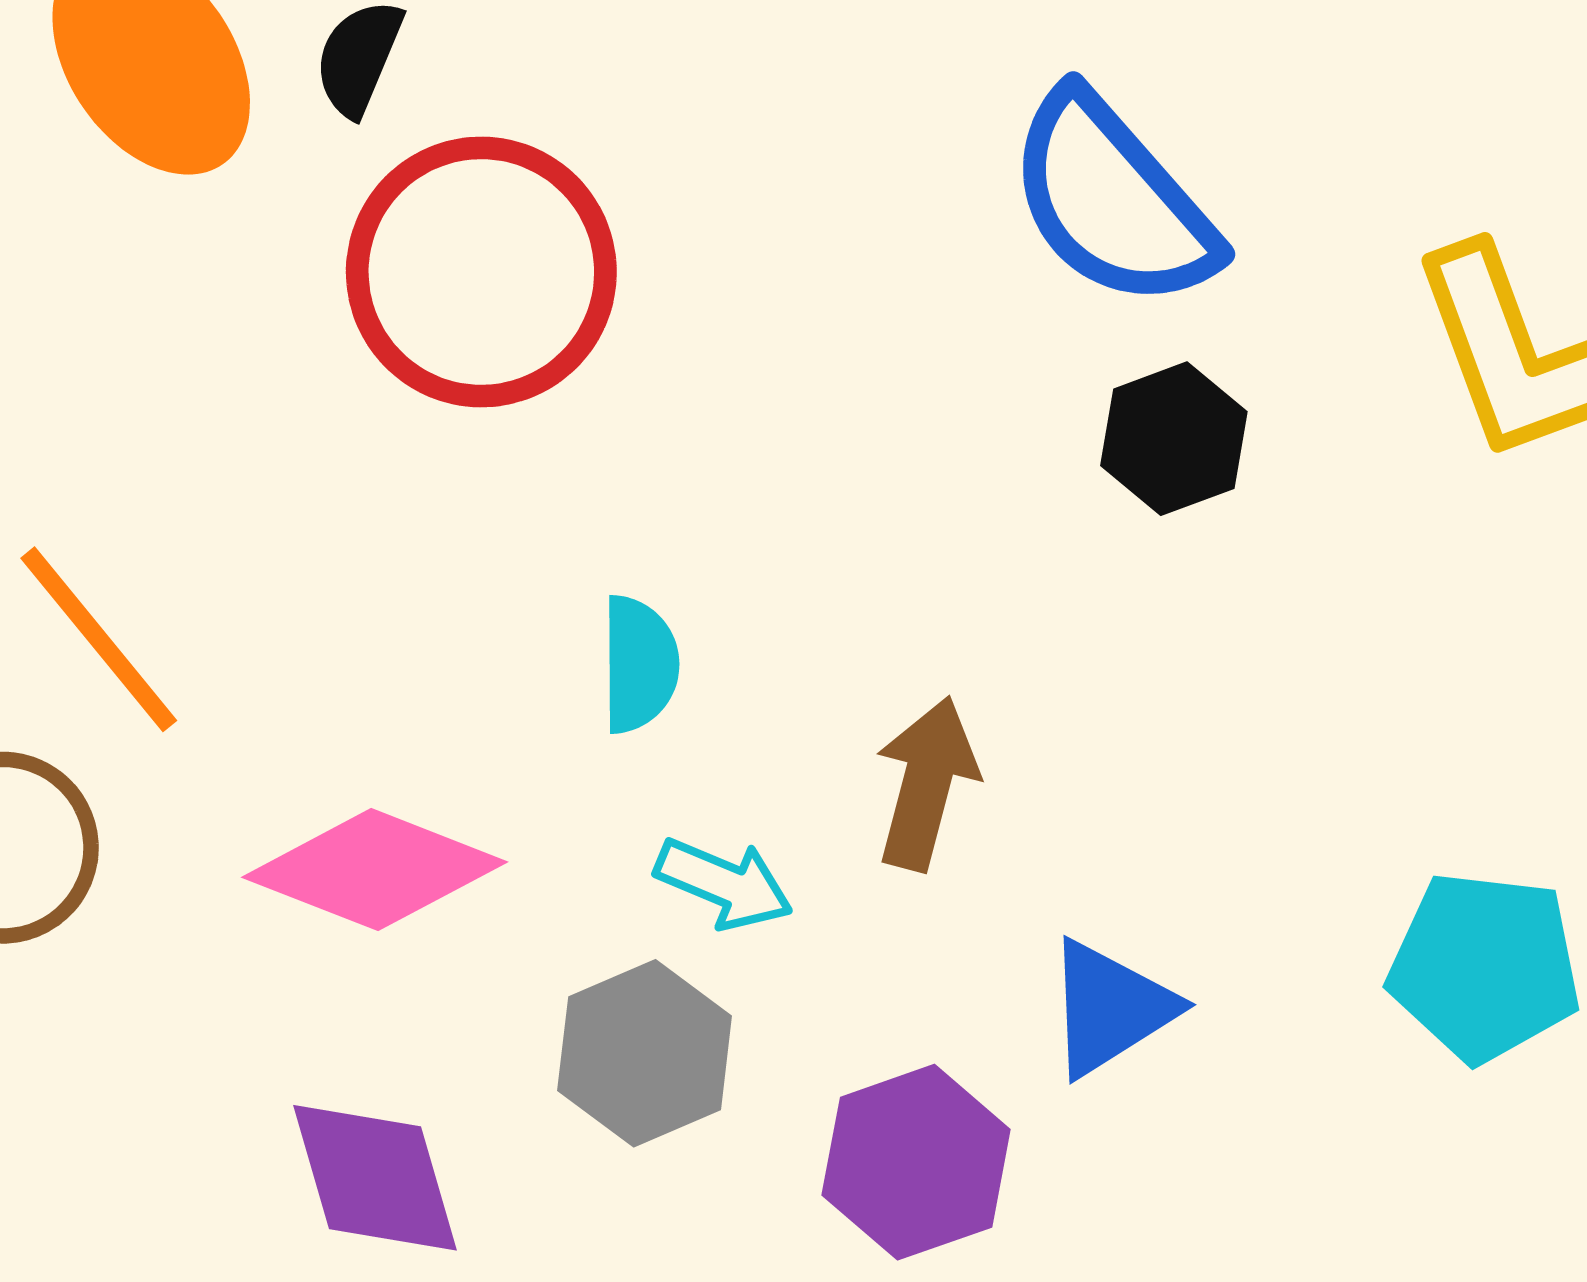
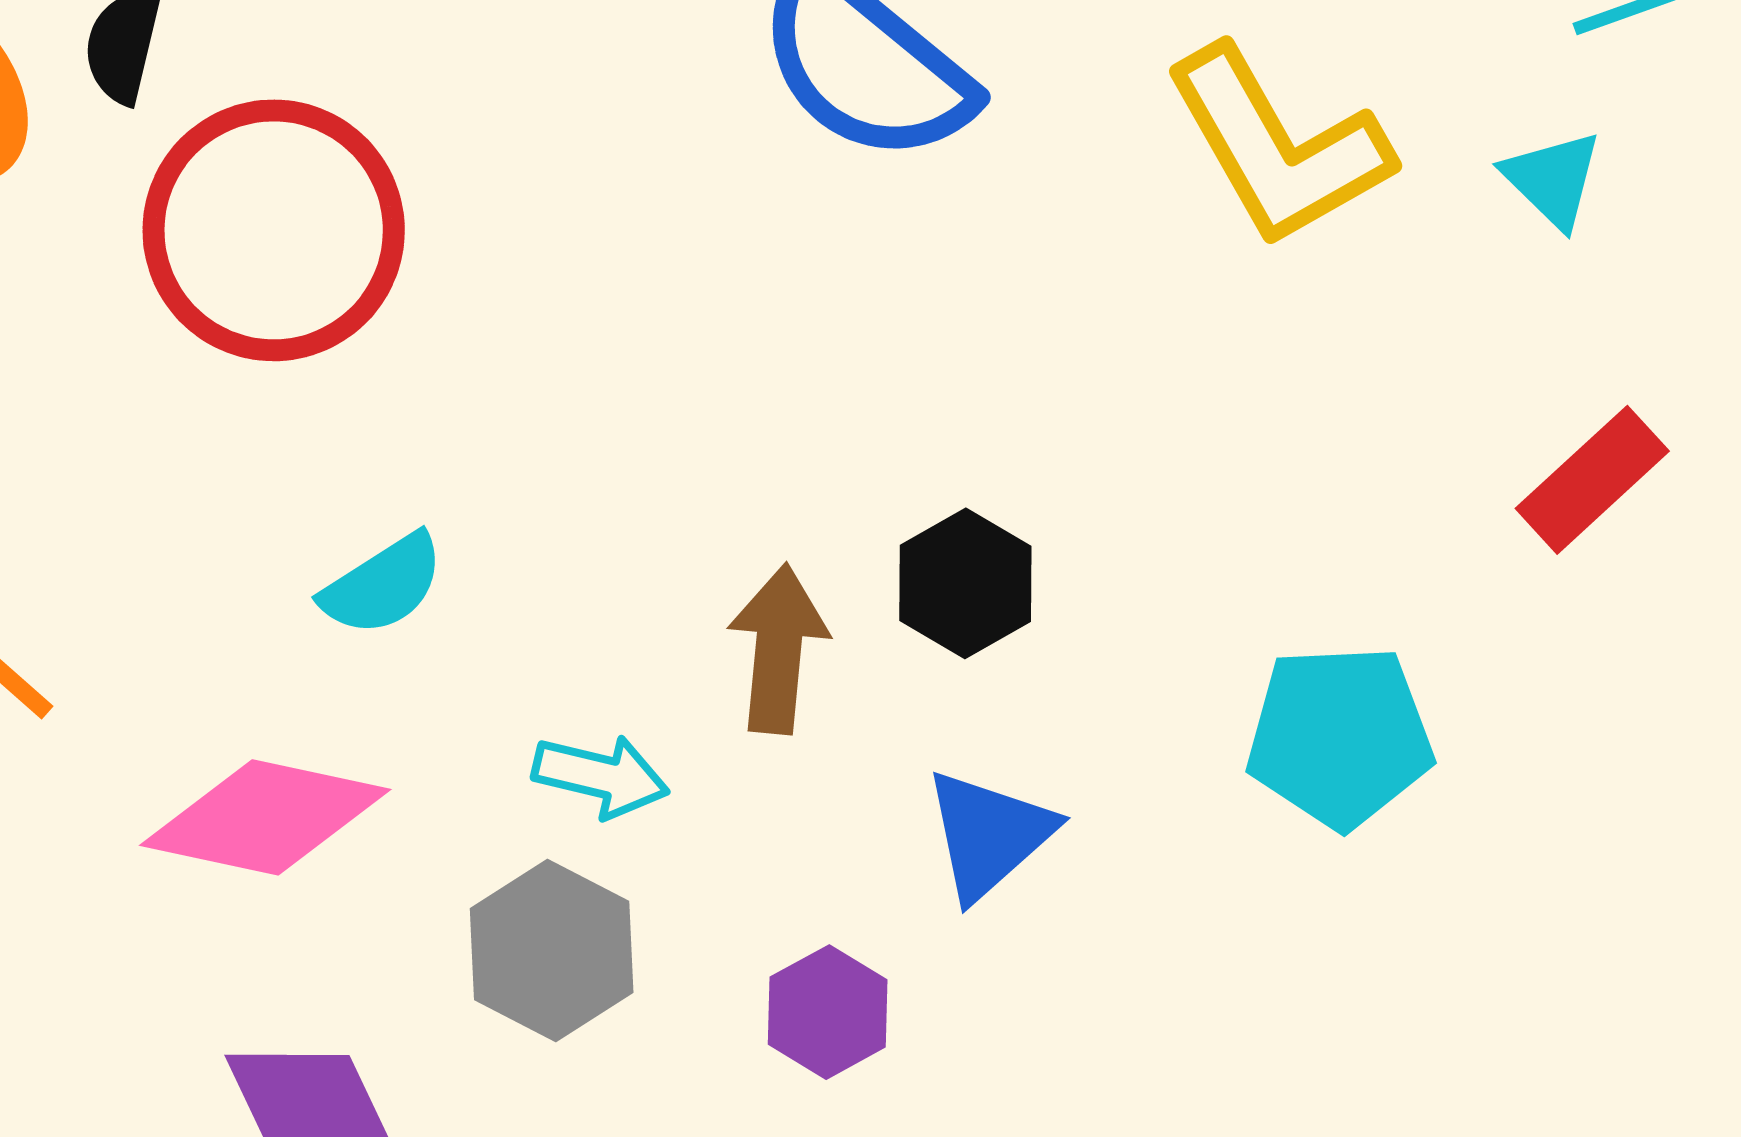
black hexagon: (1174, 439) -> (965, 583), moved
cyan semicircle: (639, 664) -> (383, 585), moved, turned 67
purple hexagon: (916, 1162) -> (828, 1012), size x0.7

